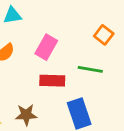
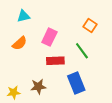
green line: (90, 69) -> (82, 51), turned 48

